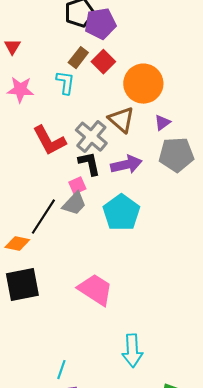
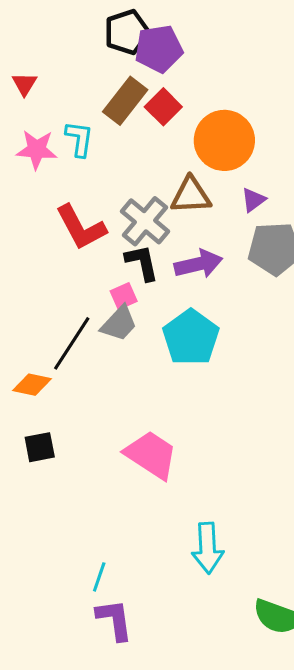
brown rectangle: (78, 58) -> (125, 101), size x1.4
cyan L-shape: (65, 83) -> (79, 139), moved
brown triangle: (121, 120) -> (191, 195), turned -44
black square: (22, 285) -> (40, 447), size x0.6

